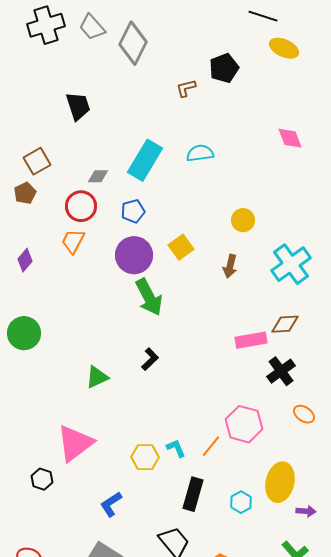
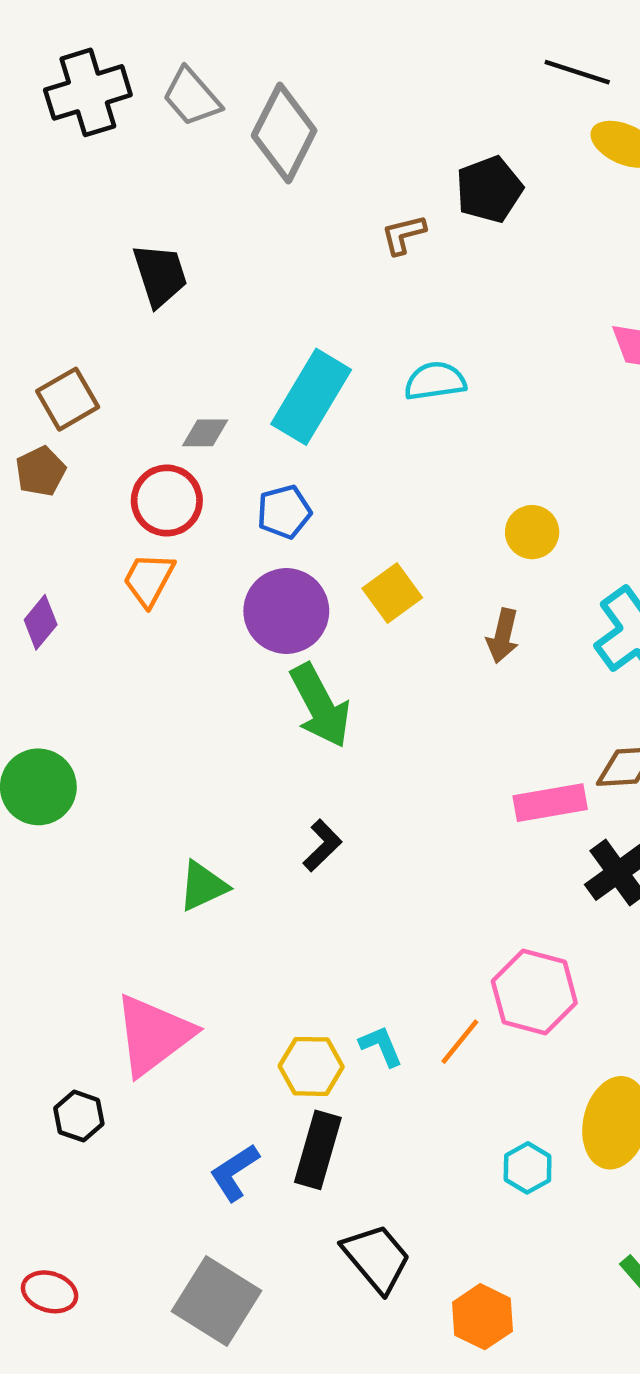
black rectangle: (193, 494) -> (318, 1150), moved

